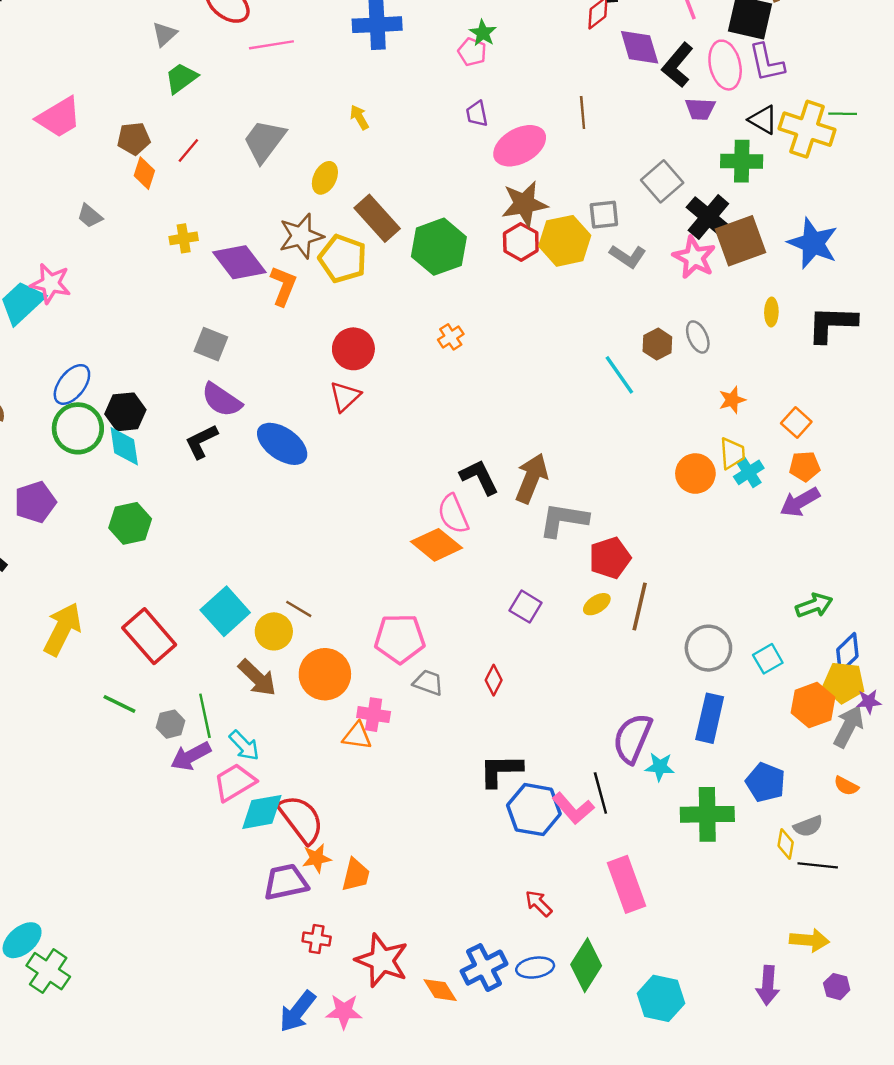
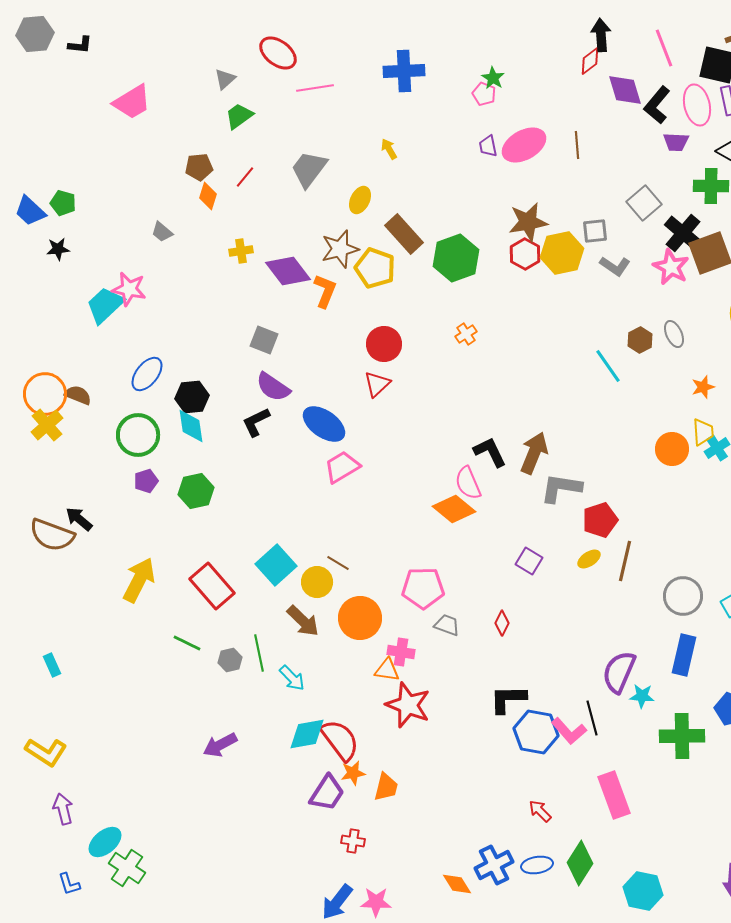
pink trapezoid: (59, 117) -> (132, 102), moved
pink ellipse: (520, 146) -> (524, 145), moved
green circle: (78, 428) -> (138, 435), moved
purple pentagon: (35, 502) -> (146, 481), moved, size x0.7
purple arrow: (191, 756) -> (220, 745), moved
pink trapezoid: (235, 782) -> (342, 467), moved
purple trapezoid: (286, 882) -> (327, 793), turned 135
red star: (382, 960) -> (408, 705), moved

